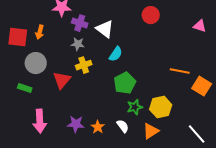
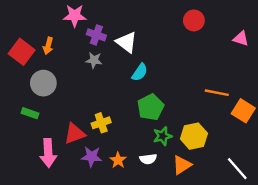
red circle: (151, 15) -> (194, 20), moved
red square: (18, 37) -> (22, 52), turned 30
yellow cross: (84, 65) -> (101, 123), moved
red triangle: (62, 80) -> (75, 134), moved, turned 30
white semicircle: (123, 126) -> (148, 159), turned 120

